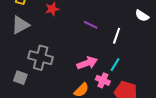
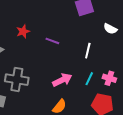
purple line: (91, 25) -> (52, 41), moved
pink cross: (103, 80) -> (109, 78), moved

